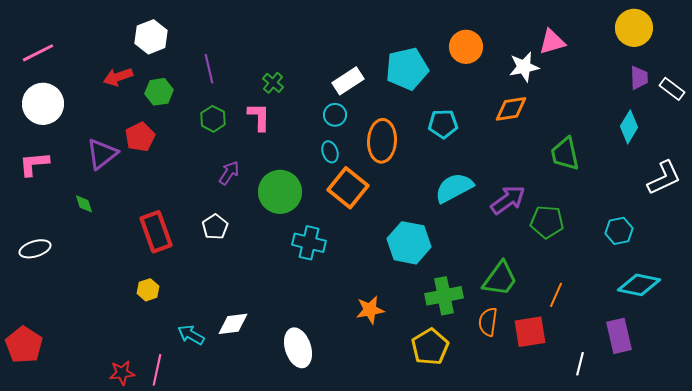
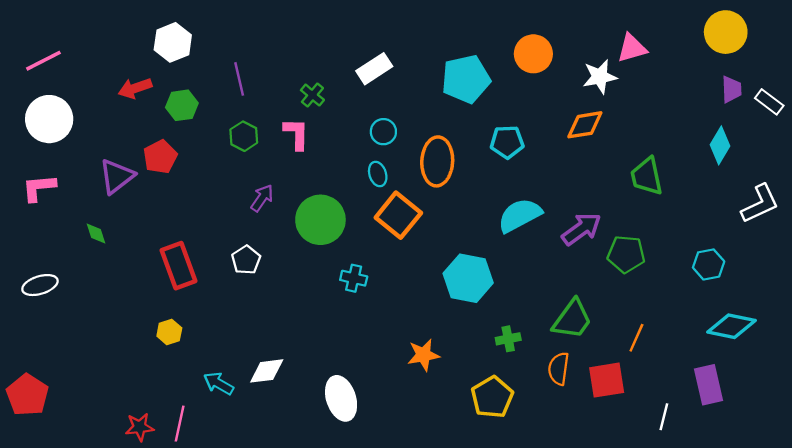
white rectangle: (348, 81) -> (374, 69), moved
cyan cross: (309, 243) -> (354, 278), size x0.7
green cross: (444, 296) -> (508, 339), size x0.6

